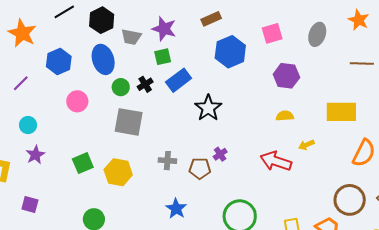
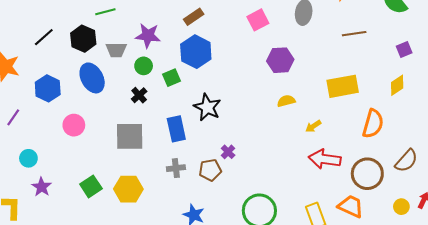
blue hexagon: (230, 52) -> (196, 52), moved
green square: (163, 57) -> (171, 78), moved
blue rectangle: (179, 80) -> (176, 129), moved, turned -55
green circle: (121, 87) -> (144, 66), moved
red arrow: (276, 161) -> (325, 159), moved

